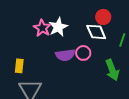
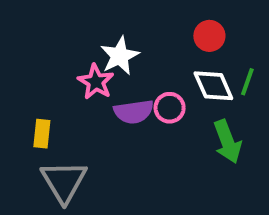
pink star: (42, 28) -> (96, 82), moved
white diamond: (96, 32) -> (213, 86), moved

